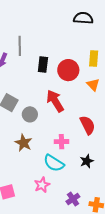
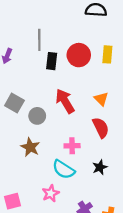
gray line: (20, 46) -> (39, 40), moved
red circle: (68, 70) -> (79, 55), moved
orange triangle: (93, 85) -> (101, 99), moved

